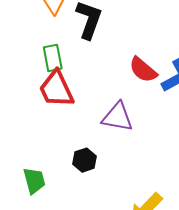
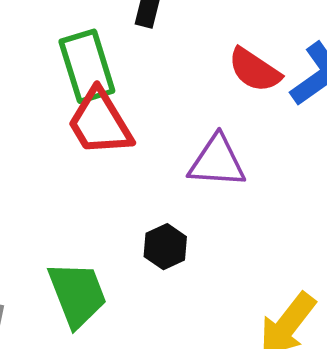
green rectangle: (53, 58) -> (87, 66), size x1.4
green trapezoid: (34, 181) -> (77, 294), size x1.4

